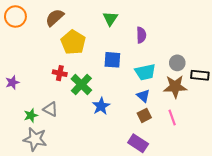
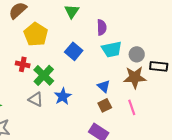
blue square: (112, 60) -> (74, 51), turned 36
cyan trapezoid: (145, 72) -> (112, 49), moved
gray triangle: (50, 109) -> (36, 99), moved

